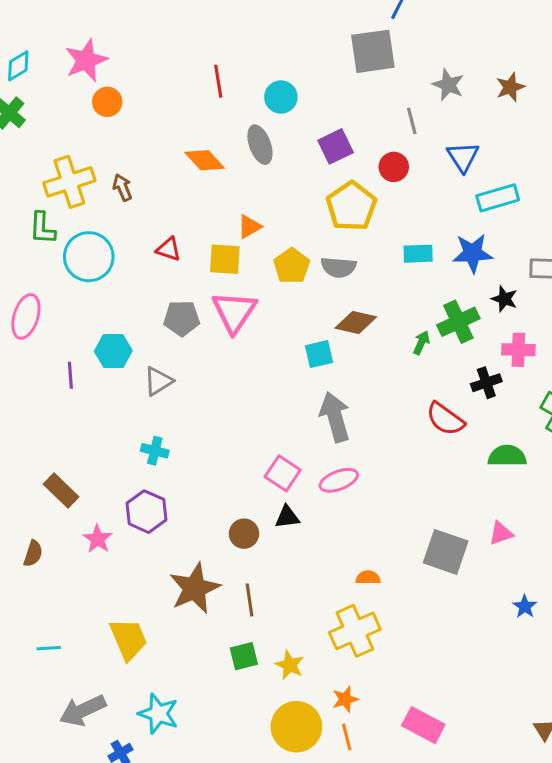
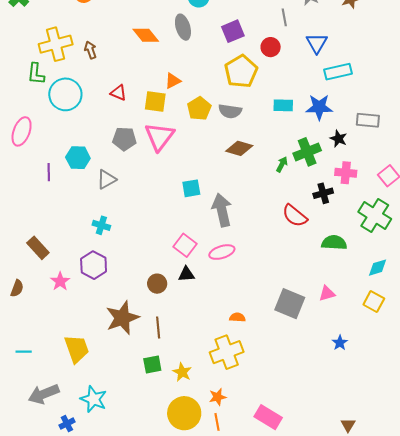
cyan square: (319, 354) -> (191, 188), moved

